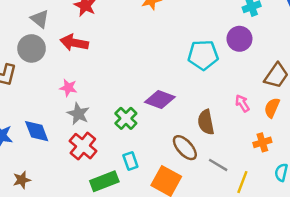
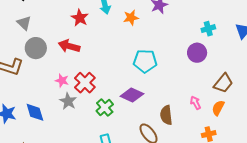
gray triangle: (40, 19) -> (24, 23), moved
cyan pentagon: (203, 55) -> (145, 61), moved
red cross: (83, 146) -> (85, 83), moved

